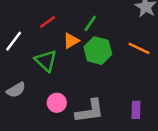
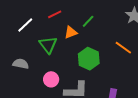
green hexagon: (98, 51) -> (89, 59), moved
gray semicircle: (16, 90) -> (21, 64), turned -147

